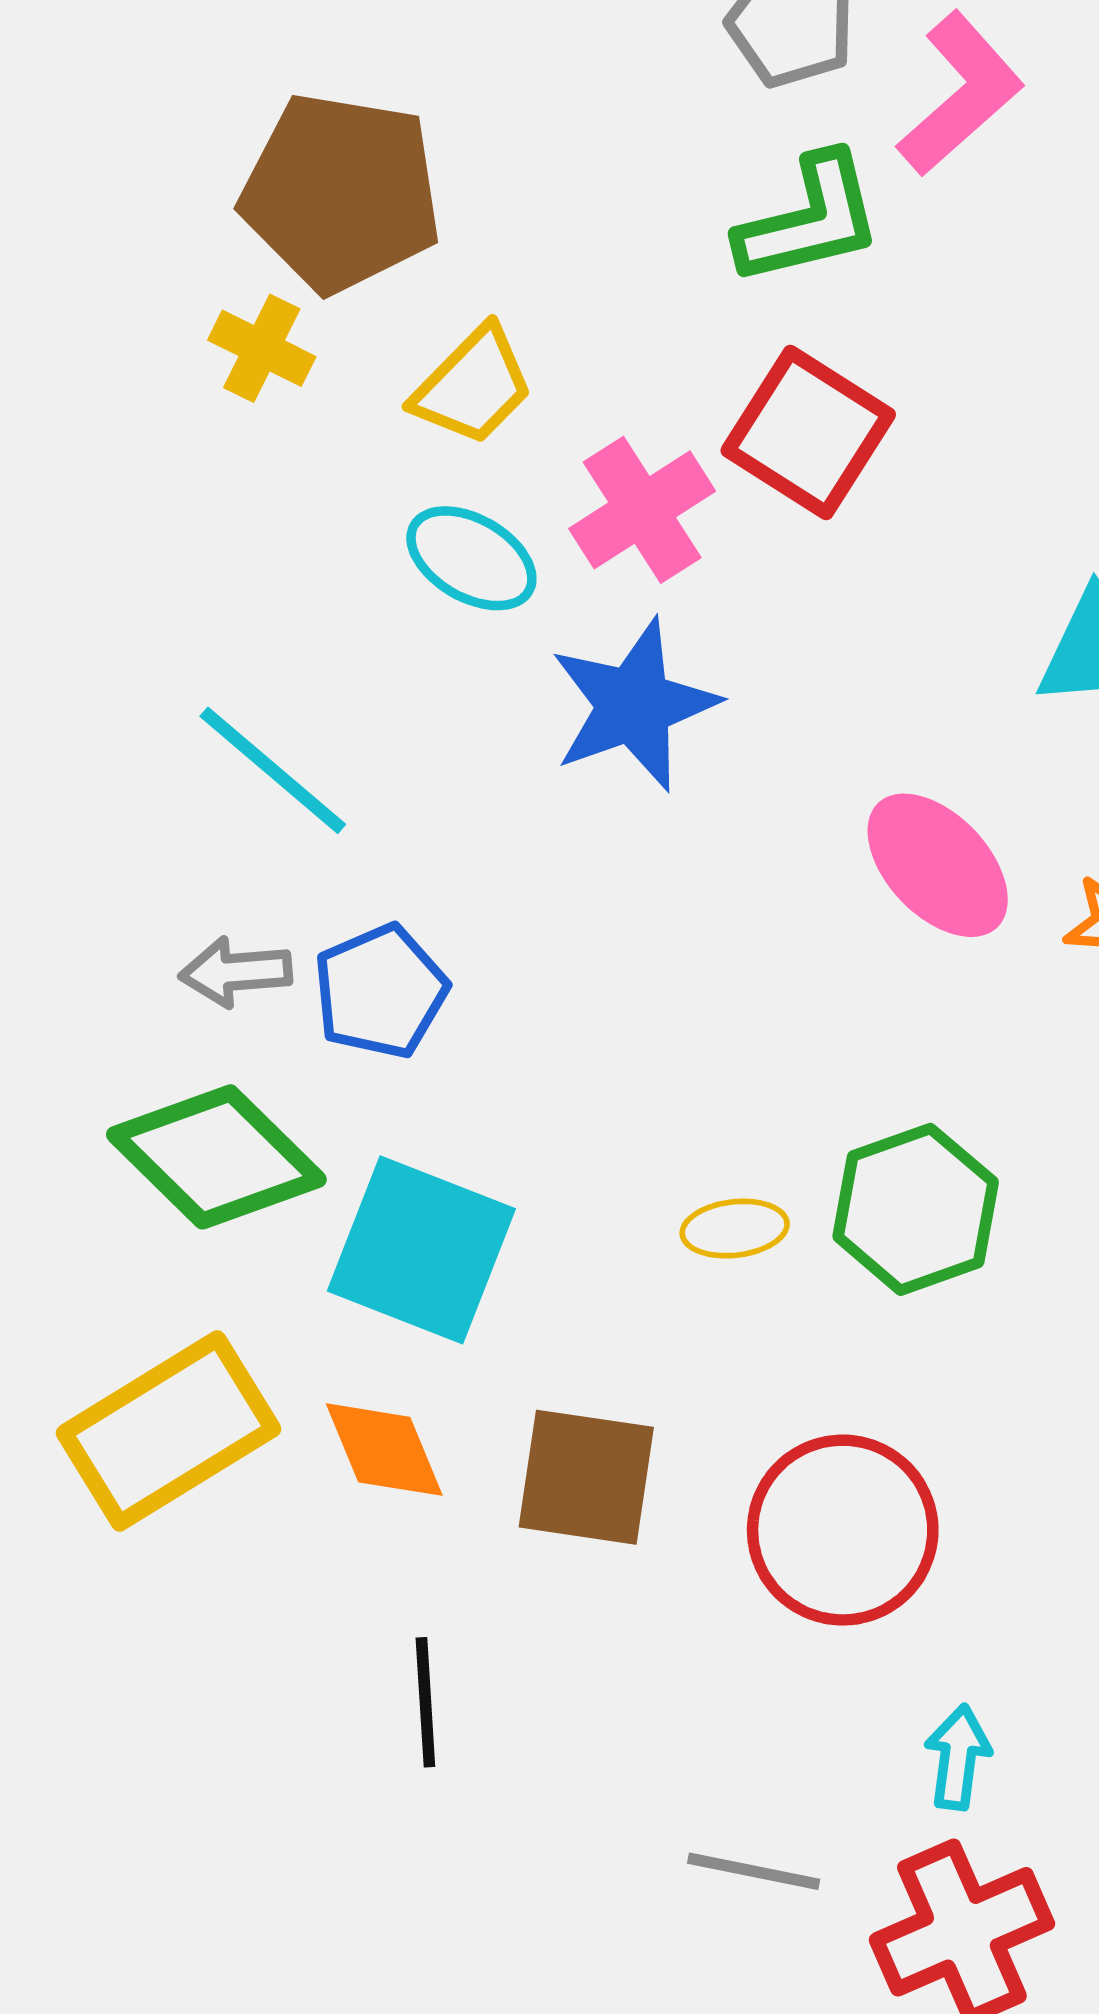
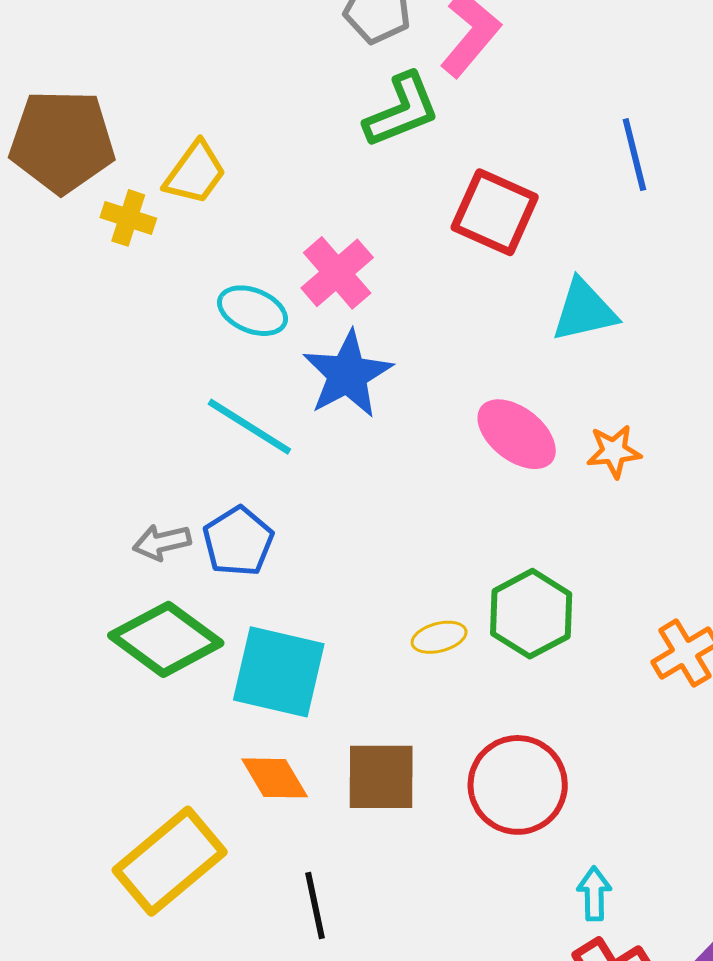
brown pentagon: (341, 193) -> (62, 141), moved
yellow trapezoid: (473, 386) -> (195, 173), moved
red square: (808, 433) -> (495, 212), moved
cyan line: (273, 770) -> (249, 427), moved
yellow rectangle: (169, 1431) -> (170, 861), moved

